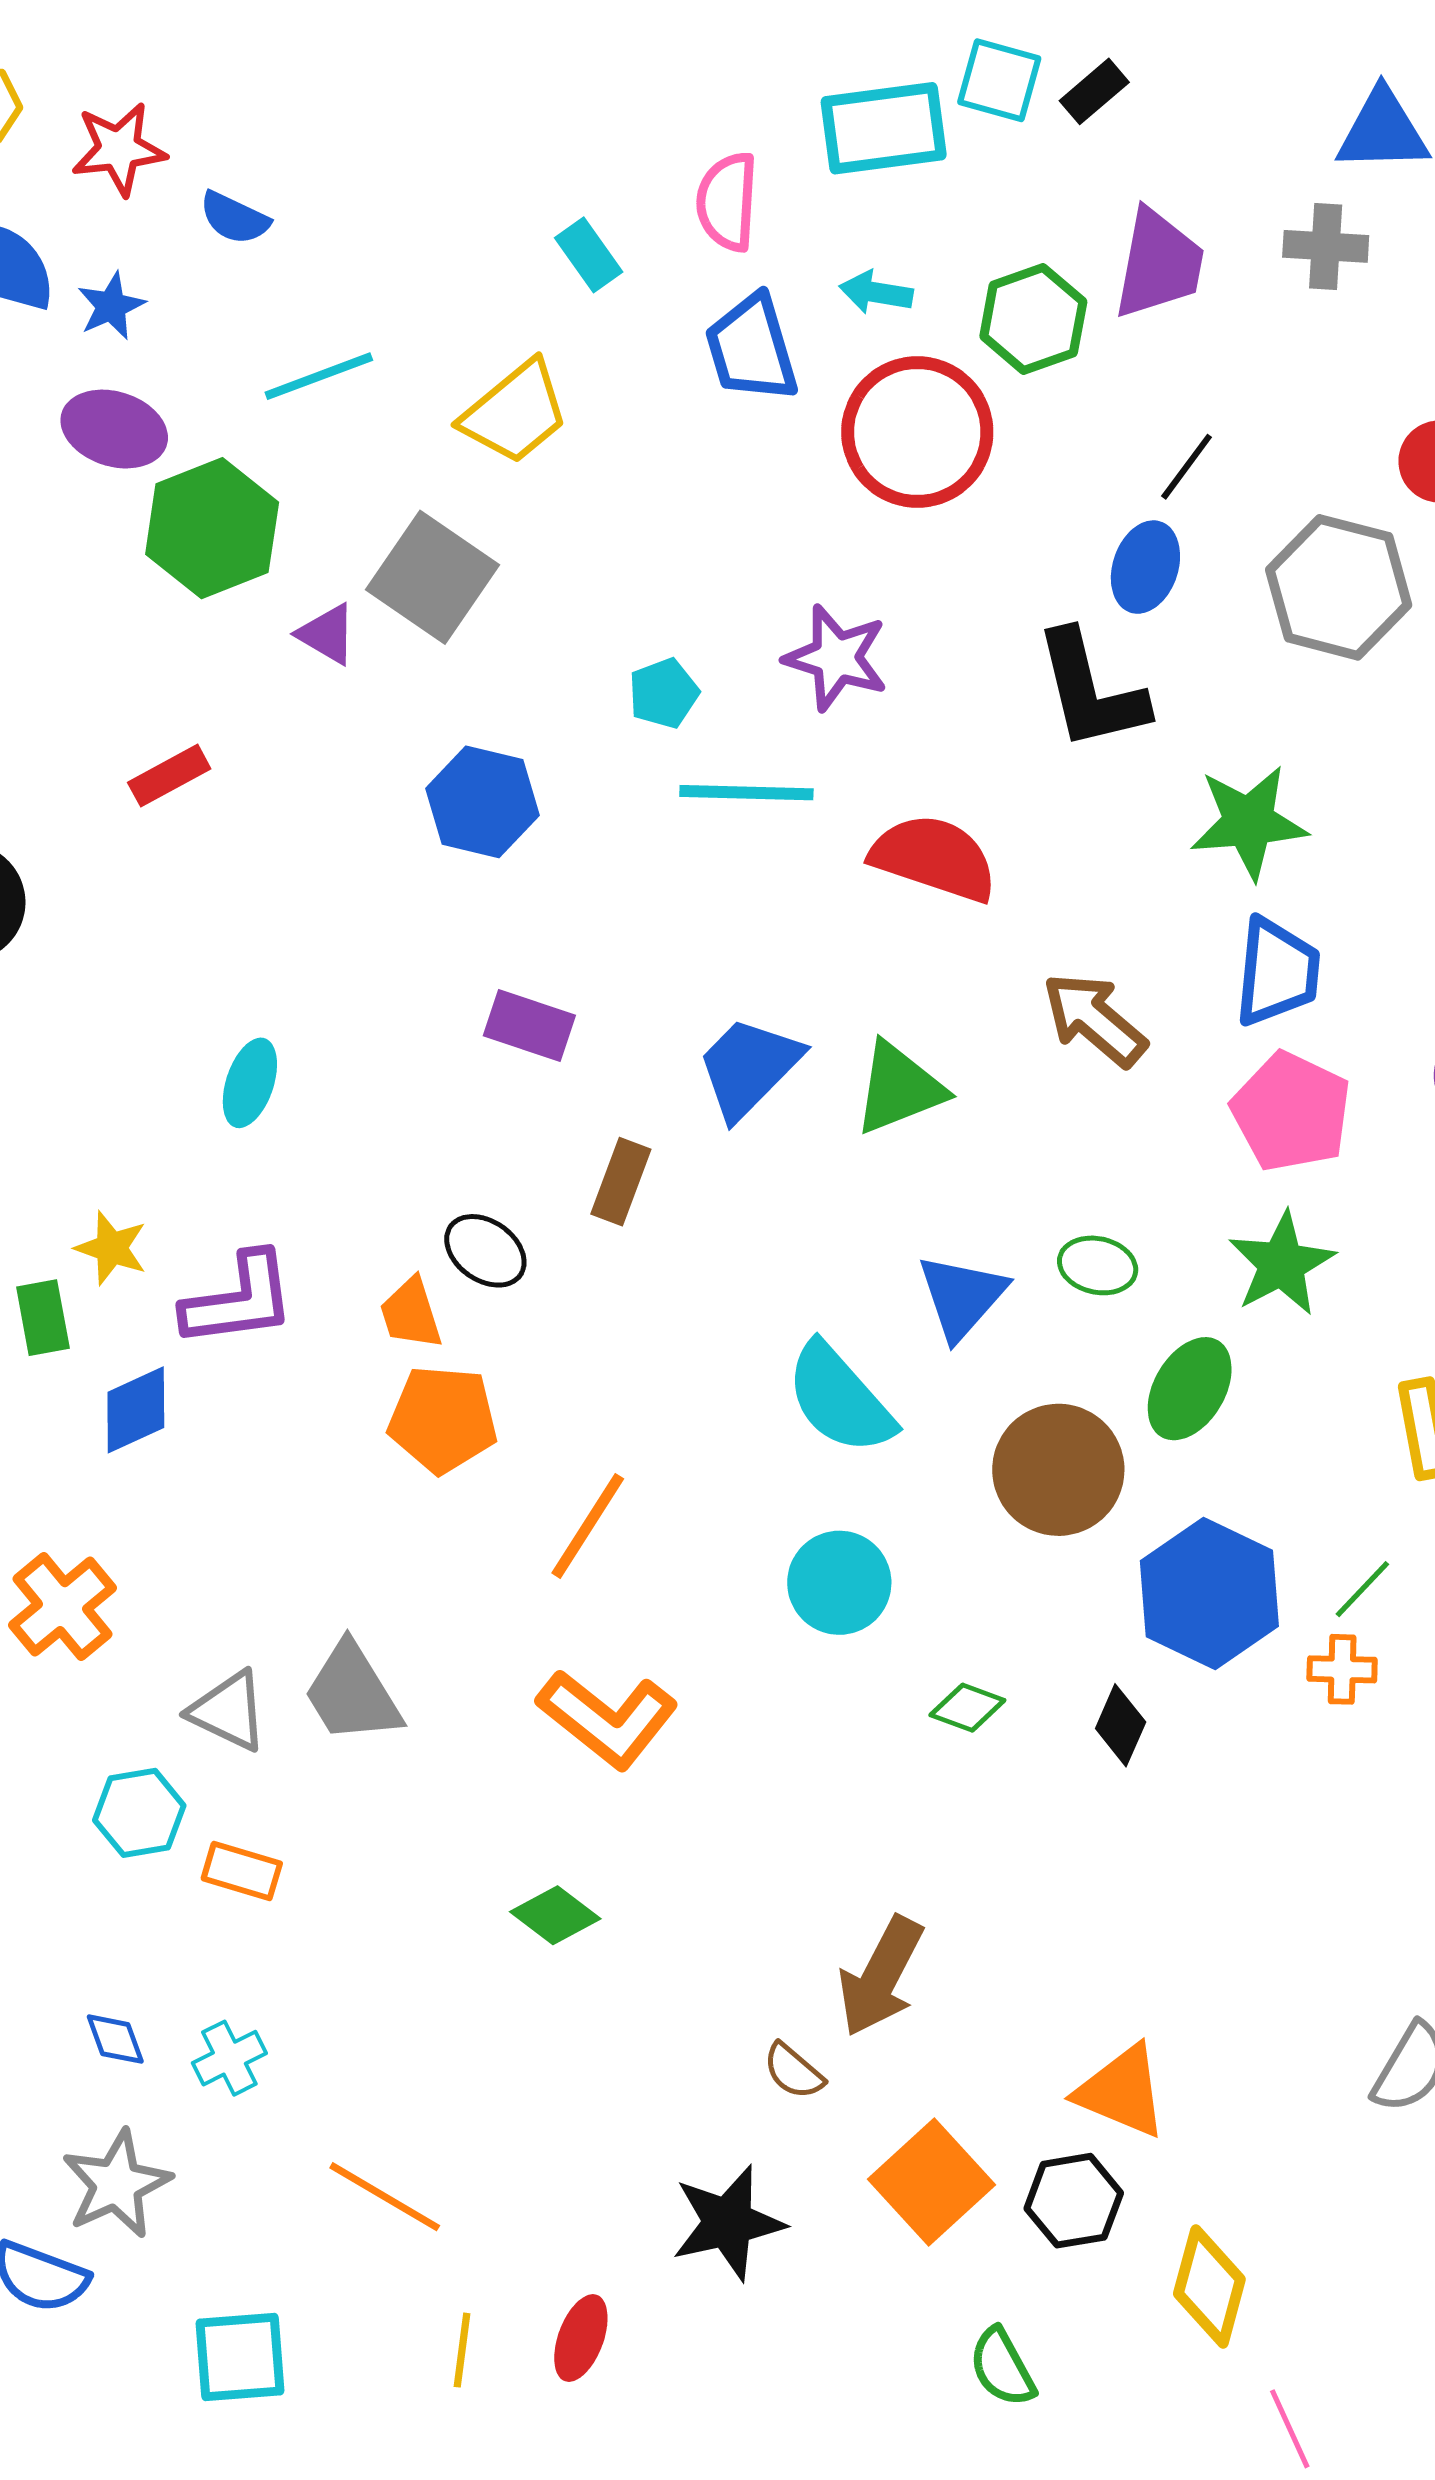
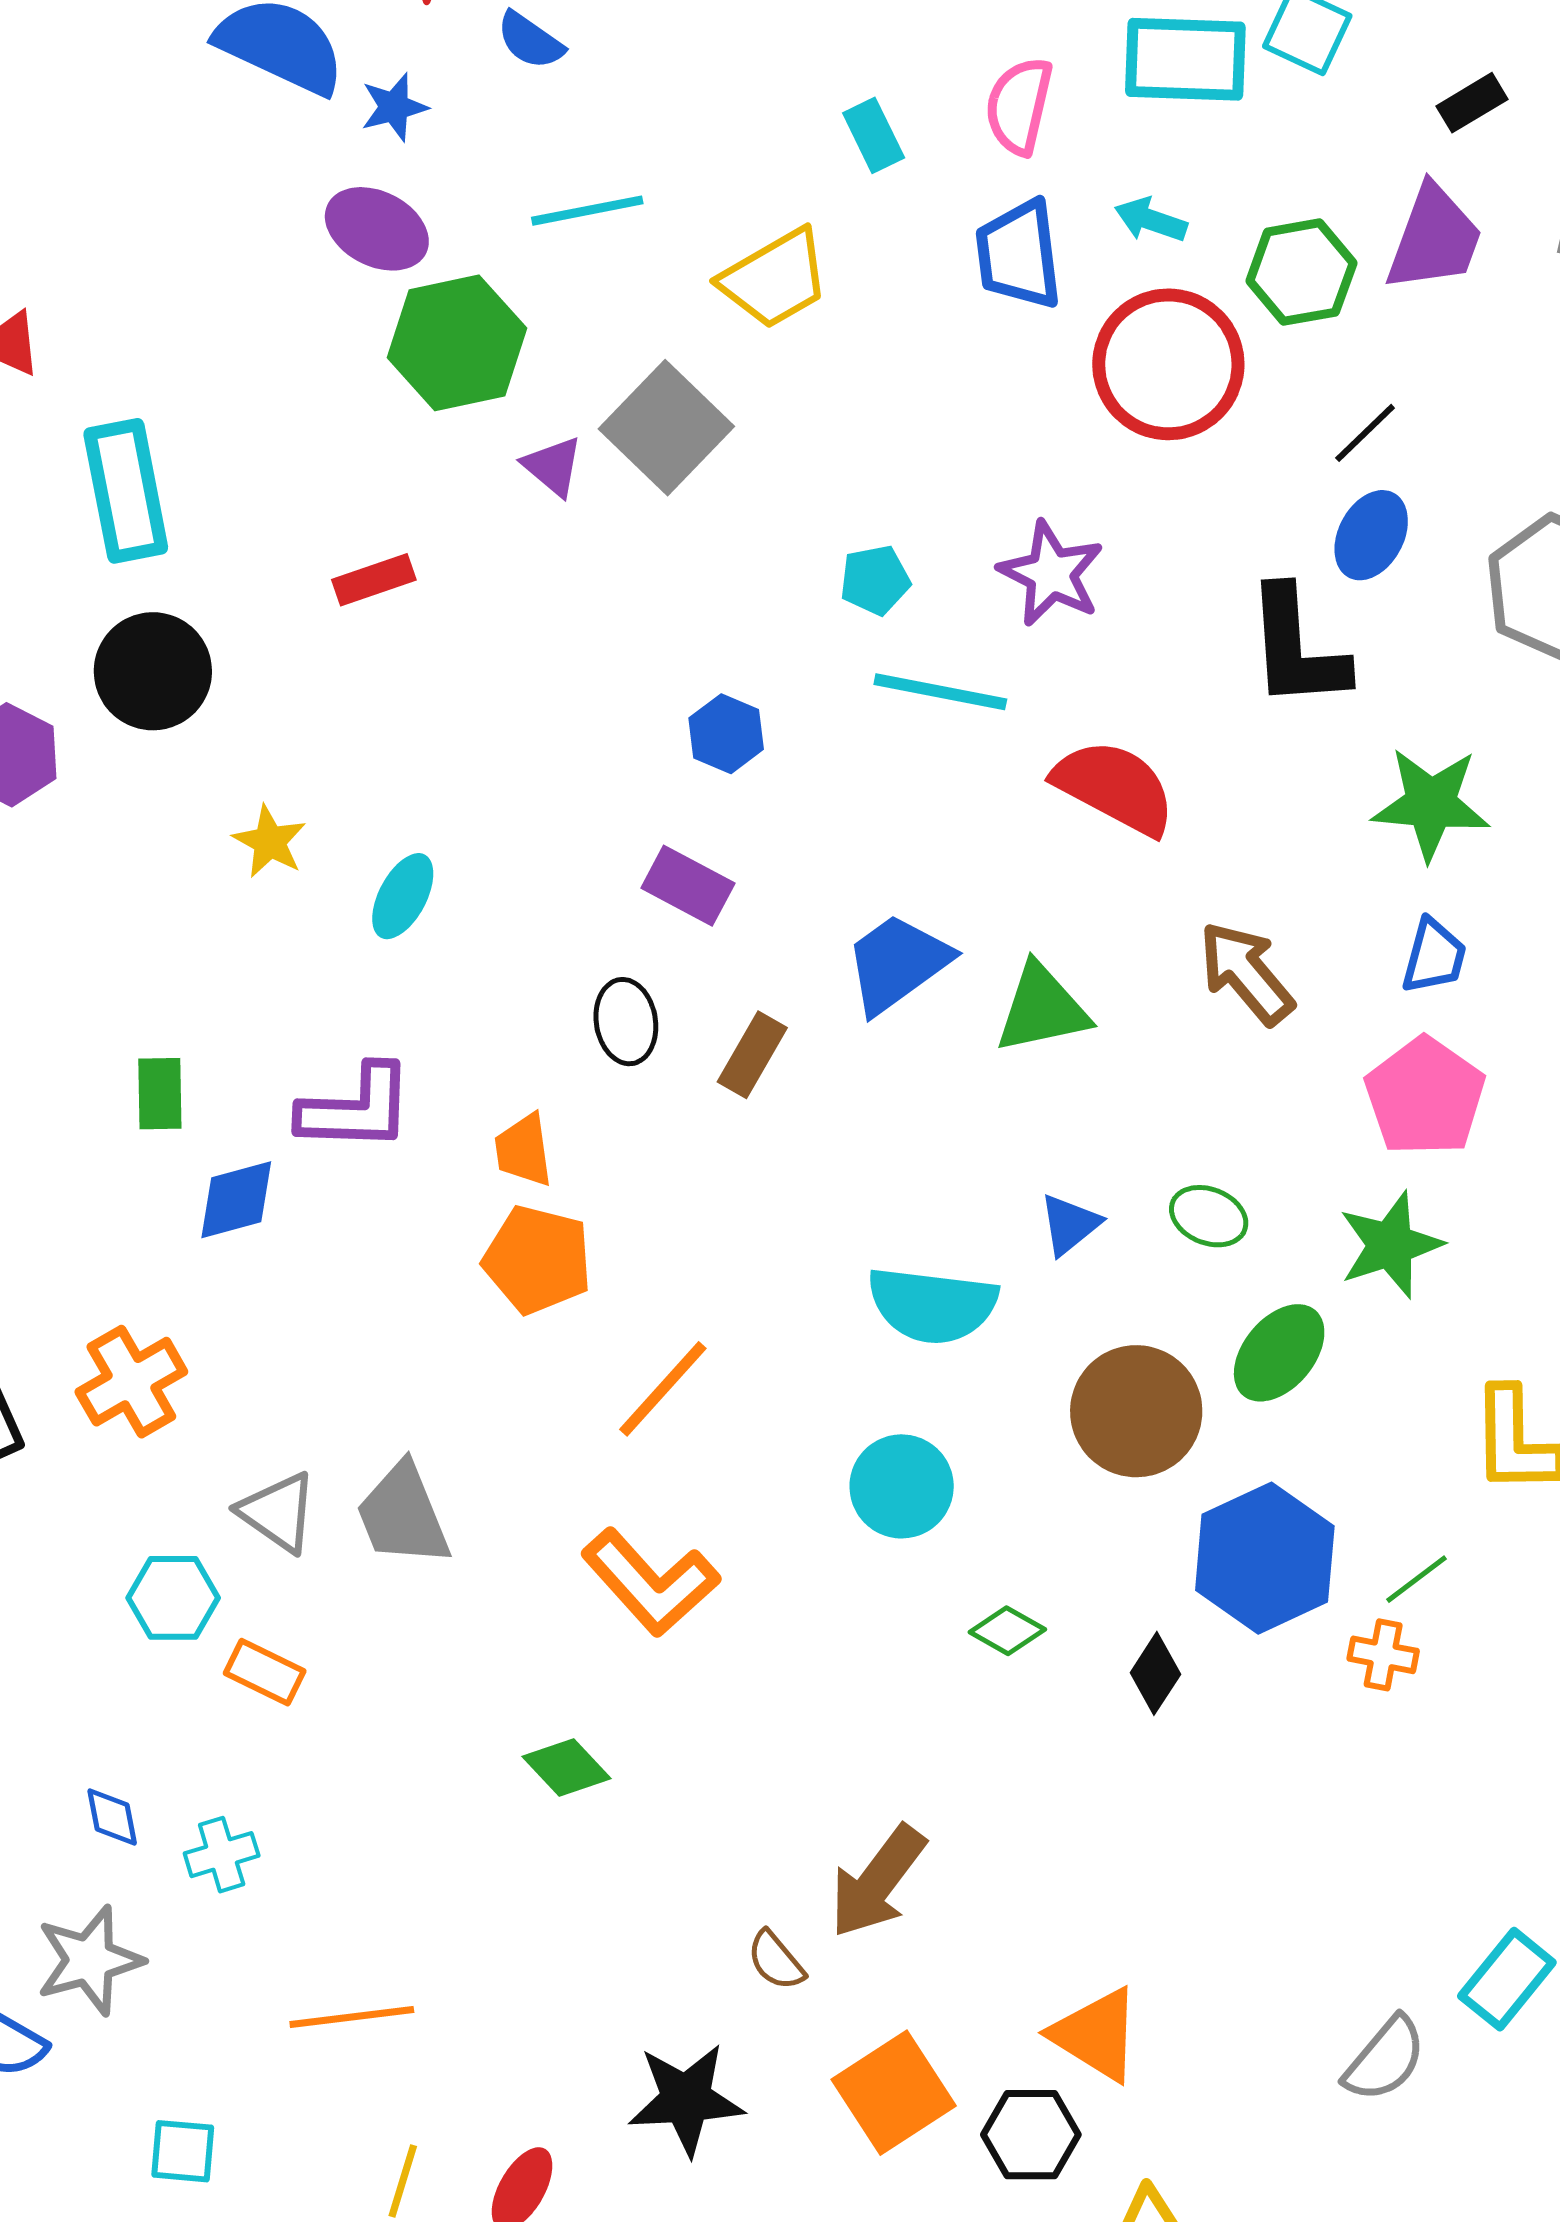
black rectangle: (1094, 91) -> (1472, 103), moved
black line: (1187, 467) -> (1365, 433), moved
blue hexagon: (482, 802) -> (726, 734), moved, size x0.7
blue trapezoid: (1277, 972) -> (1434, 956), size x0.7
yellow star: (111, 1248) -> (270, 842), moved
black ellipse: (485, 1251) -> (626, 1022), moved, turned 36
blue triangle: (962, 1297) -> (1070, 1224), size x0.7
cyan semicircle: (840, 1399) -> (932, 1305), turned -51
orange line: (385, 2197) -> (352, 2017), turned -47
cyan square: (240, 2357) -> (183, 2151), size x0.7

